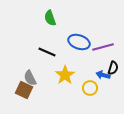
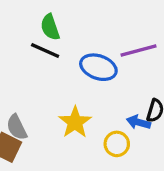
purple line: (103, 47) -> (138, 51), moved
black line: (47, 52) -> (45, 51), moved

